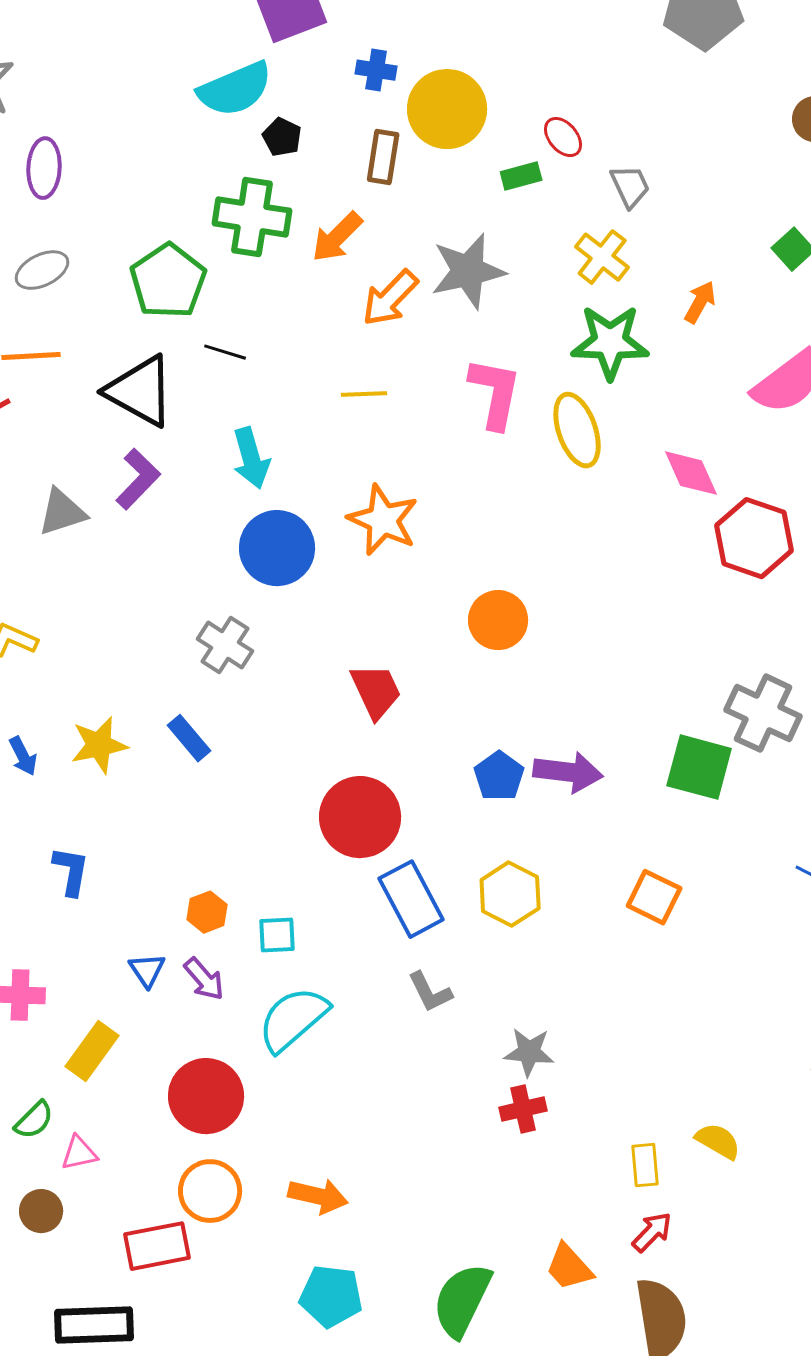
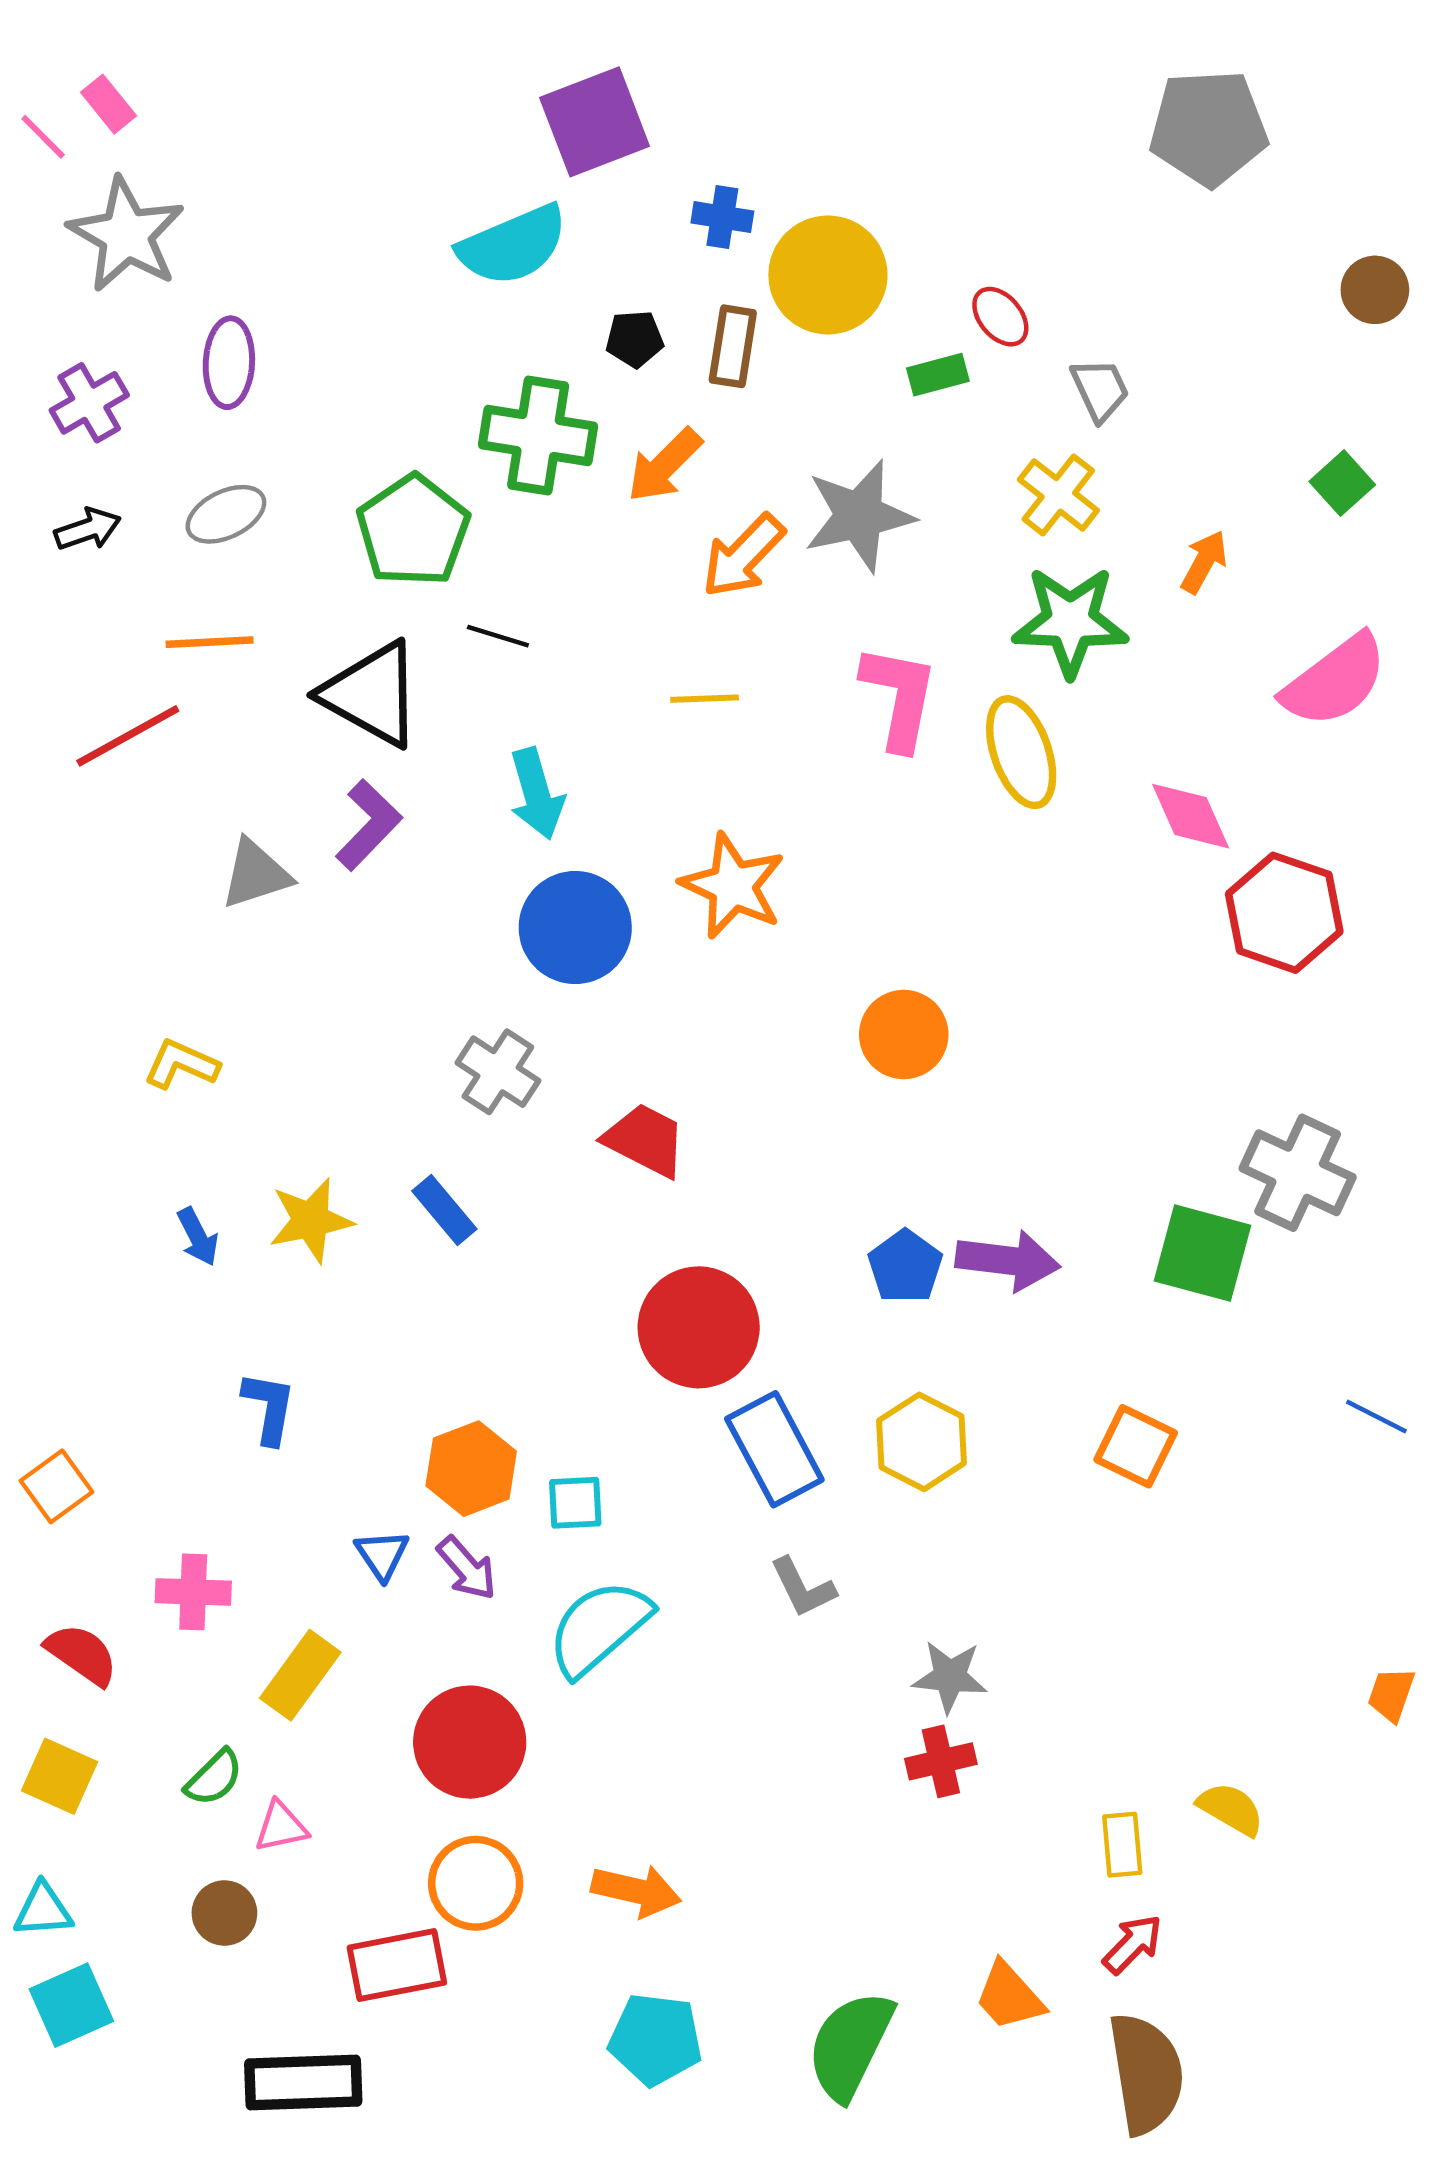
black pentagon: (282, 137) -> (635, 339), moved, turned -30
red trapezoid: (376, 691) -> (645, 1140), moved, turned -38
orange hexagon: (207, 912) -> (471, 1469), size x1.5

